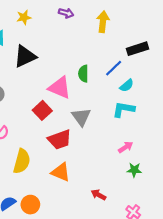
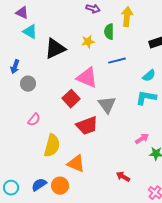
yellow star: (24, 17) -> (88, 42), moved
blue line: (114, 68) -> (117, 61), moved, turned 30
green semicircle: (83, 74) -> (109, 32), moved
pink arrow: (126, 147) -> (142, 139), moved
orange triangle: (61, 172) -> (76, 164), moved

